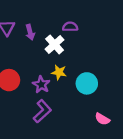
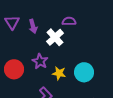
yellow star: (59, 72) -> (59, 73), moved
purple star: (41, 85) -> (40, 61), moved

